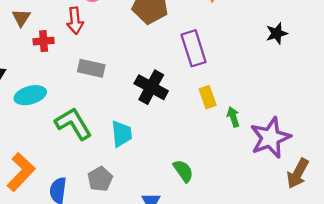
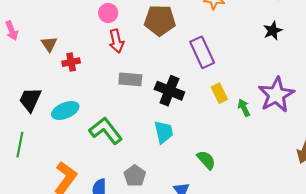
red arrow: (75, 21) -> (116, 41), moved
gray rectangle: (91, 68) -> (130, 79), moved
cyan trapezoid: (122, 134) -> (164, 132), moved
purple star: (270, 138) -> (276, 95), moved

